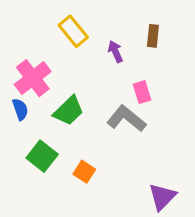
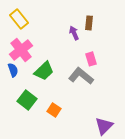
yellow rectangle: (73, 31) -> (19, 19), moved
brown rectangle: (153, 36) -> (89, 23), moved

